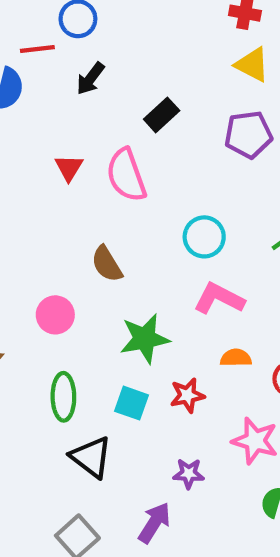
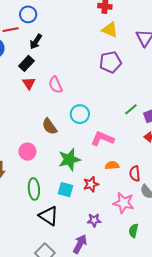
black rectangle: (162, 115) -> (26, 63), moved
pink semicircle: (126, 175) -> (56, 85), size x0.7
cyan circle: (204, 237) -> (80, 114), moved

